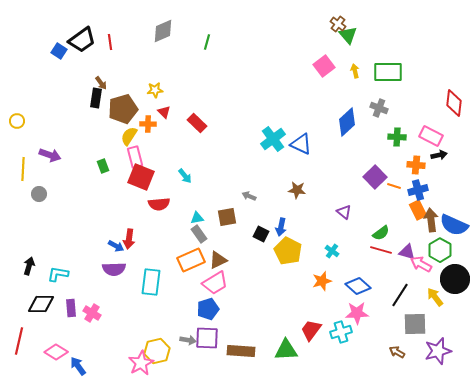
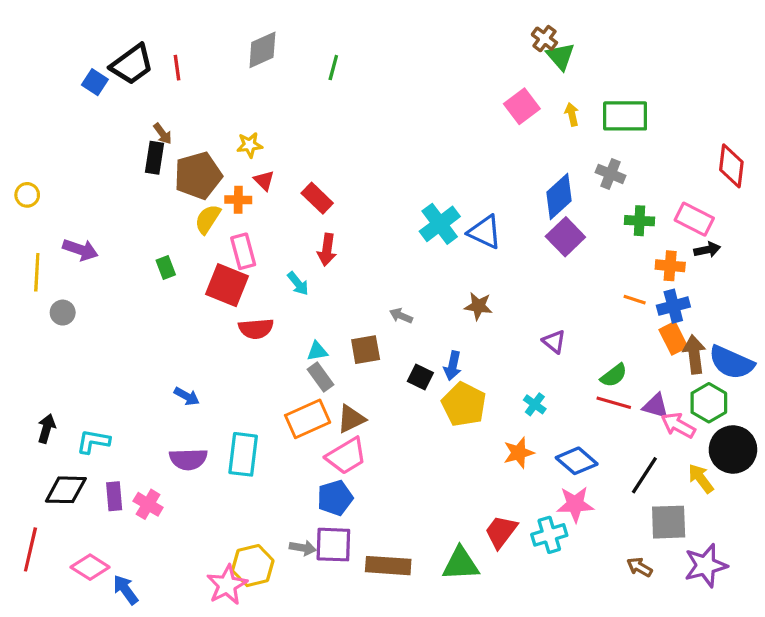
pink rectangle: (135, 157) -> (243, 251), moved
purple square: (375, 177) -> (565, 237), moved
red arrow: (129, 239) -> (327, 250), moved
purple semicircle: (114, 269) -> (188, 459), moved

